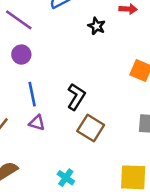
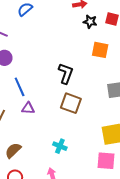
black star: (97, 26) -> (90, 22), moved
black L-shape: (76, 97) -> (66, 73), moved

